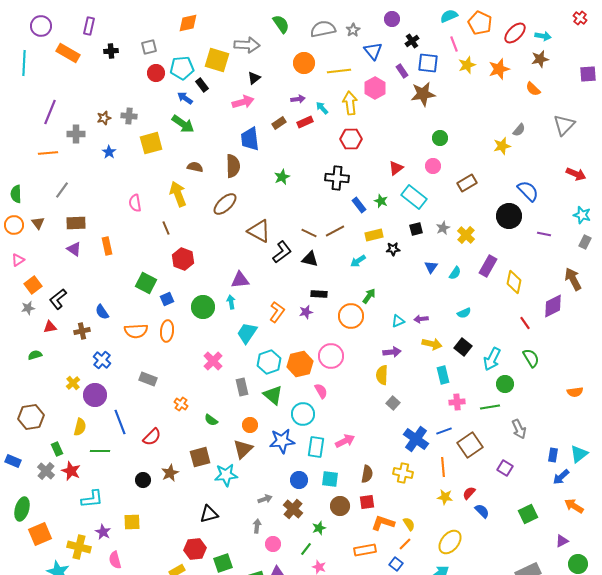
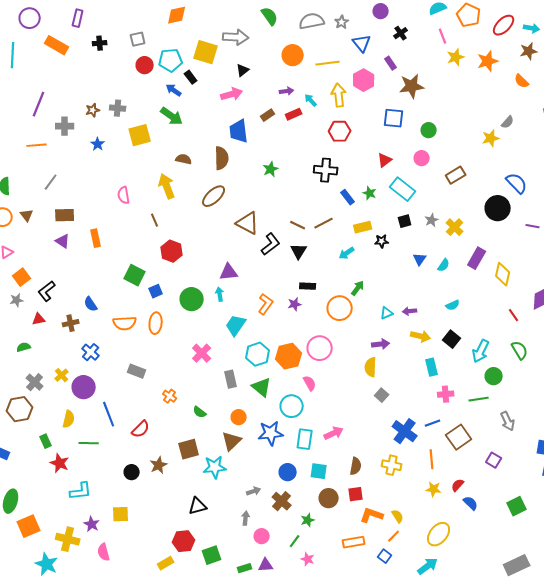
blue square: (428, 63) -> (394, 118), moved
black triangle: (310, 259) -> (299, 251), turned 48
gray cross: (46, 471) -> (35, 382), moved

